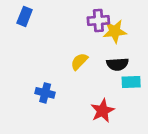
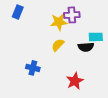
yellow star: (115, 31) -> (59, 22), moved
cyan rectangle: (131, 82) -> (96, 37), moved

